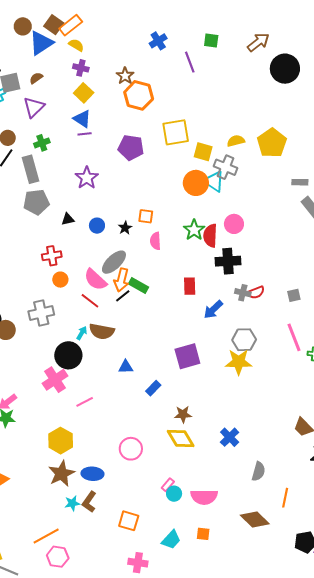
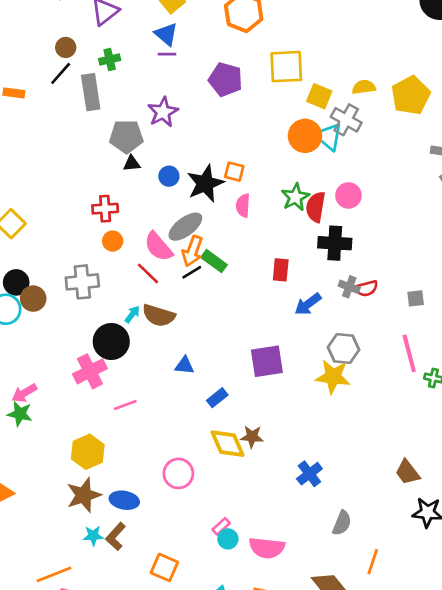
gray pentagon: (36, 202) -> (126, 136), moved
black star: (125, 228) -> (205, 183), size x2.0
yellow diamond: (181, 438) -> (227, 444), moved

